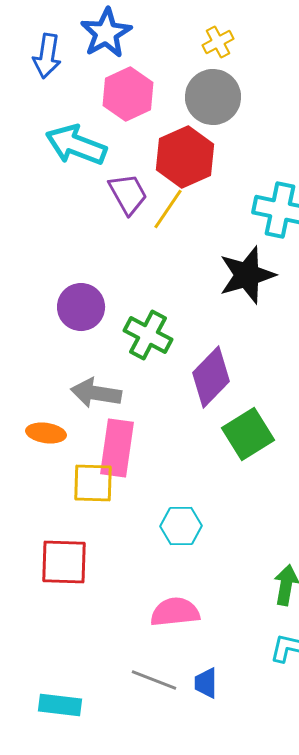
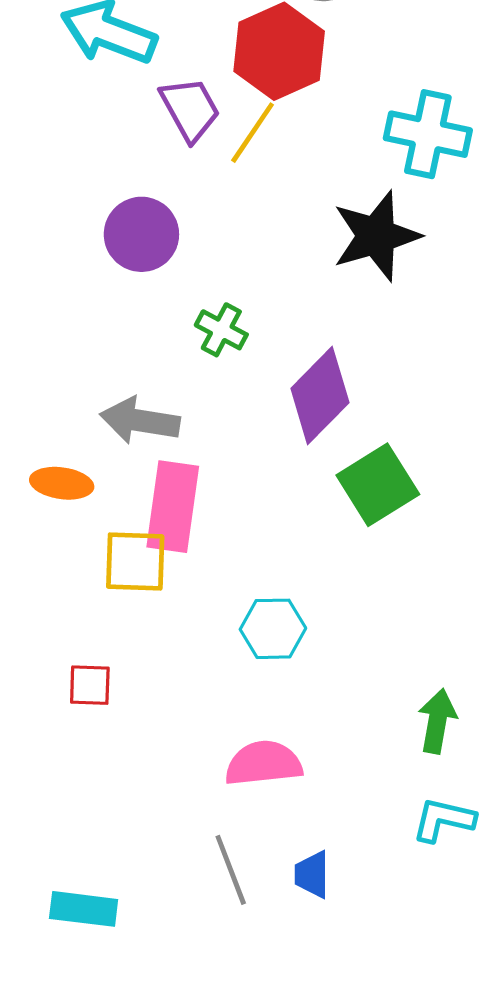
purple circle: (81, 307) -> (141, 234), moved
green cross: (148, 335) -> (221, 330), size x0.7
red square: (64, 562) -> (90, 685), size x0.6
gray line: (154, 680) -> (231, 870), turned 48

